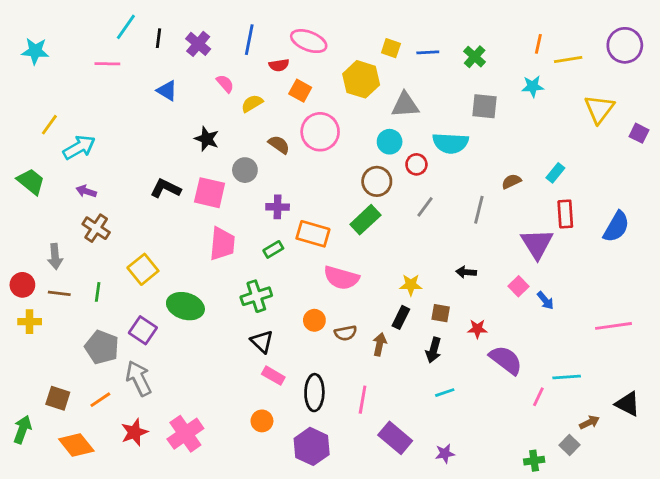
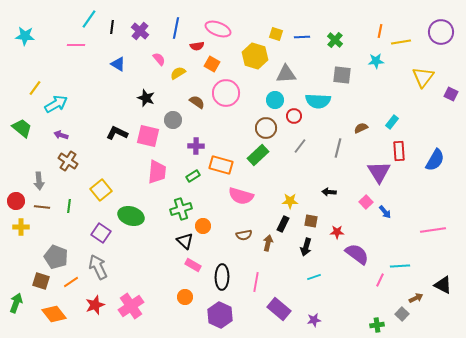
orange circle: (314, 320) -> (203, 226), moved
gray pentagon: (102, 347) -> (56, 257), moved

